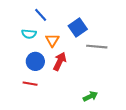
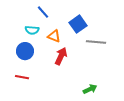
orange triangle: (52, 40) -> (54, 36), turned -40
blue circle: (35, 61) -> (25, 51), moved
red line: (30, 84) -> (22, 77), moved

